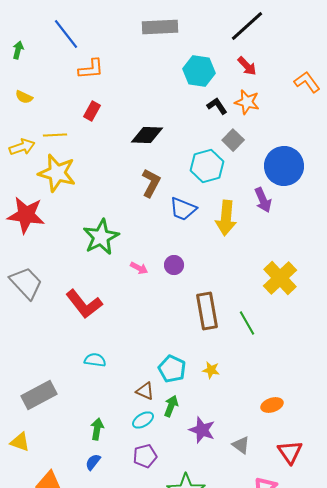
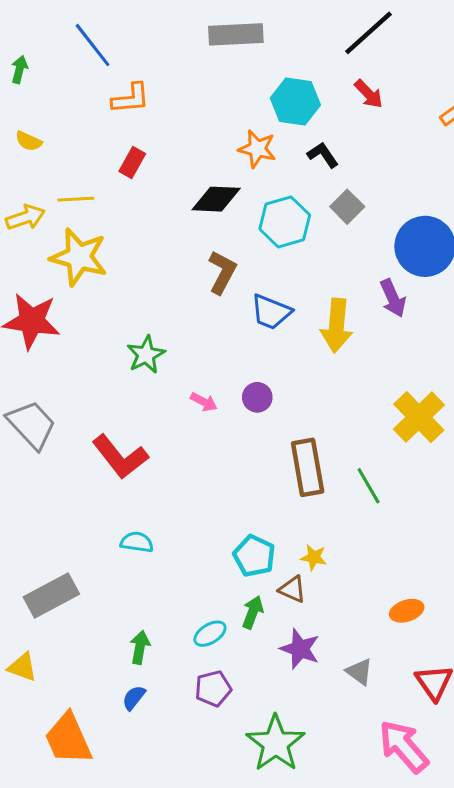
orange star: (247, 102) -> (257, 149), moved
cyan hexagon: (207, 166) -> (285, 222), moved
green star: (101, 237) -> (146, 355), size x0.7
brown triangle: (145, 391) -> (292, 589), moved

